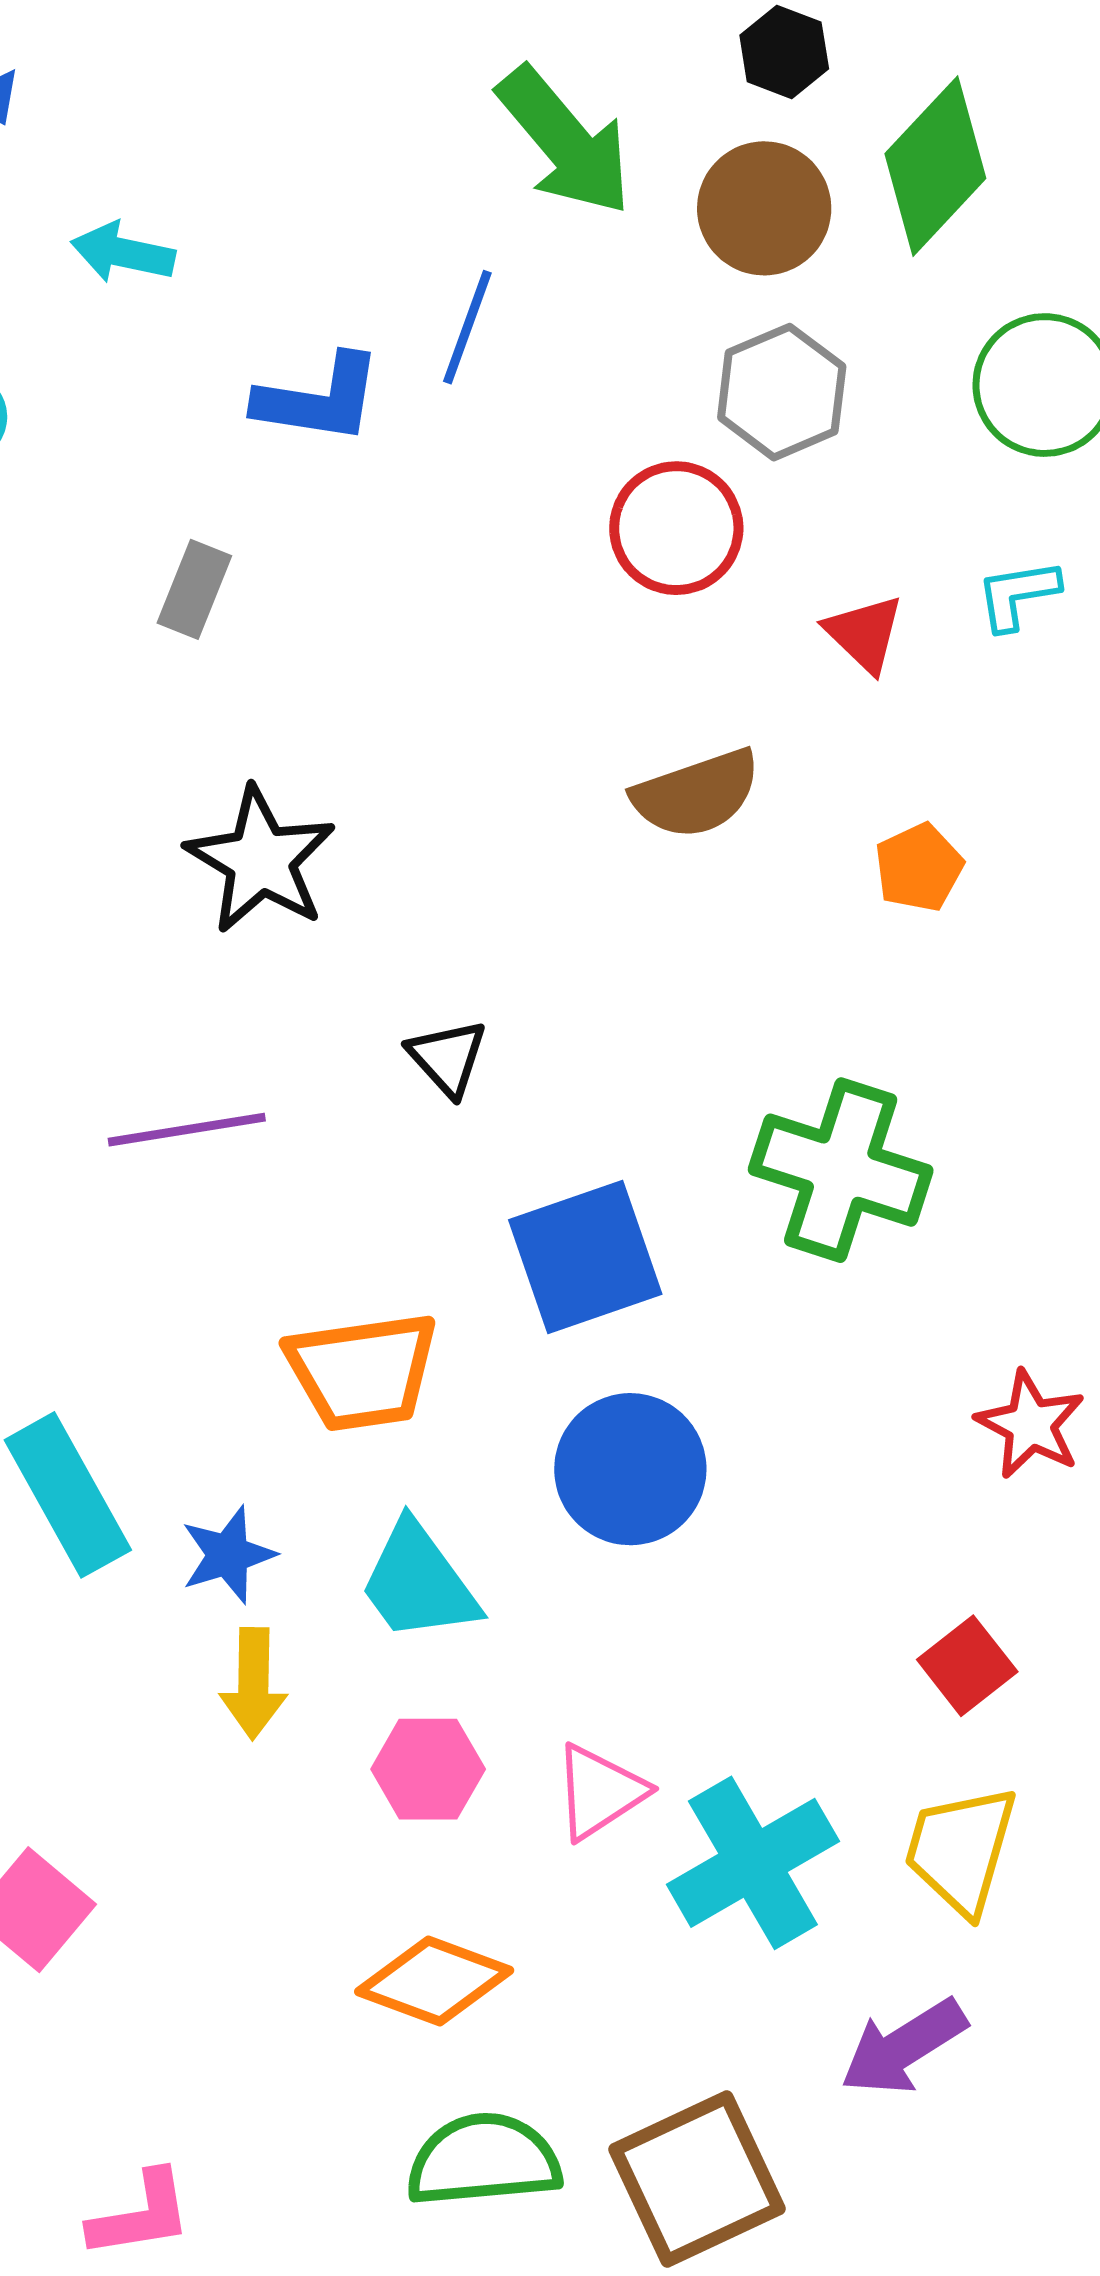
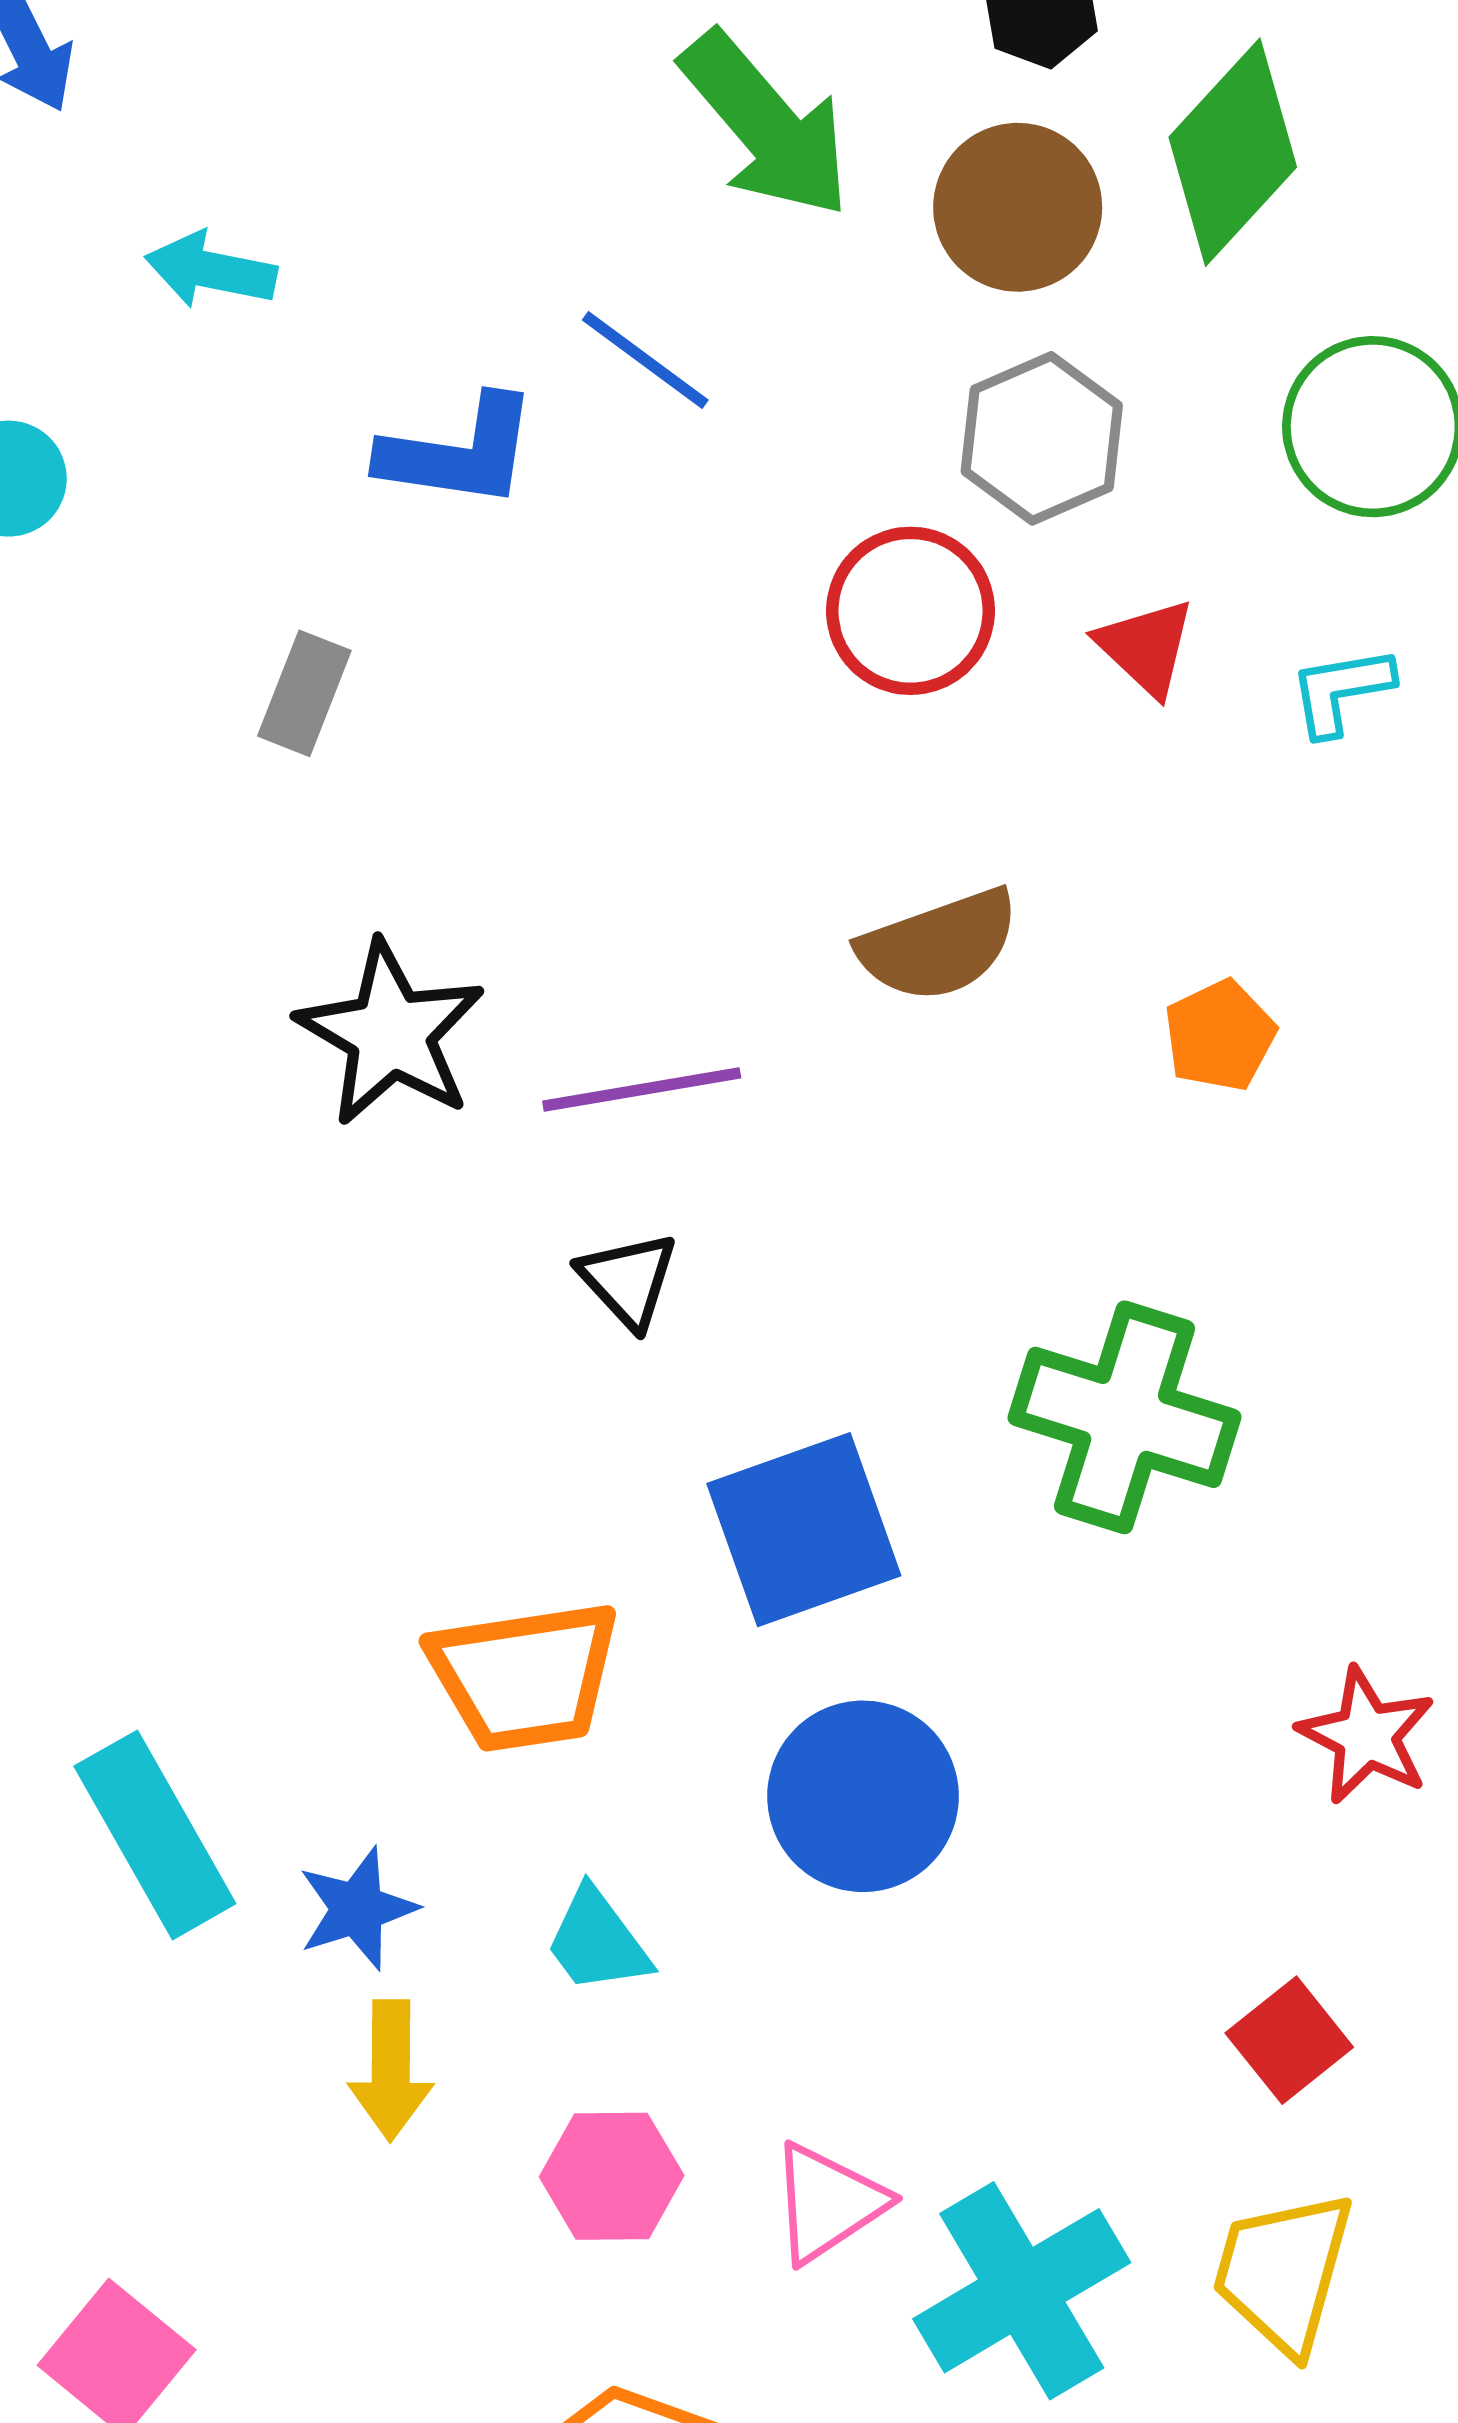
blue line: (467, 327) -> (645, 360), turned -73
red triangle: (864, 634) -> (1146, 647), moved
purple line: (187, 1130) -> (642, 1089), moved
cyan trapezoid: (418, 1582) -> (597, 1941), size x0.7

